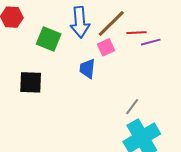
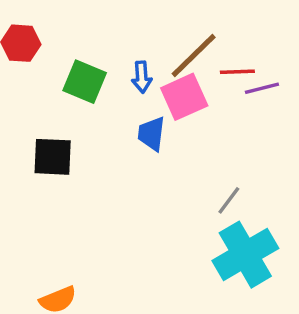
blue arrow: (80, 22) -> (142, 77), moved, size x0.6
pink square: (106, 47) -> (184, 97), size x1.5

